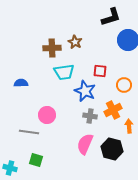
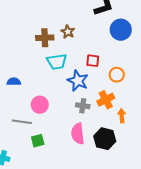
blue semicircle: (21, 83) -> (14, 82), moved
pink semicircle: (85, 144) -> (78, 134), turned -30
green square: (36, 160) -> (38, 141), moved, turned -32

